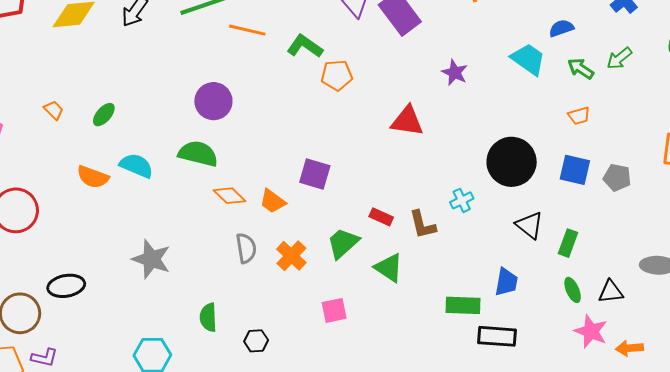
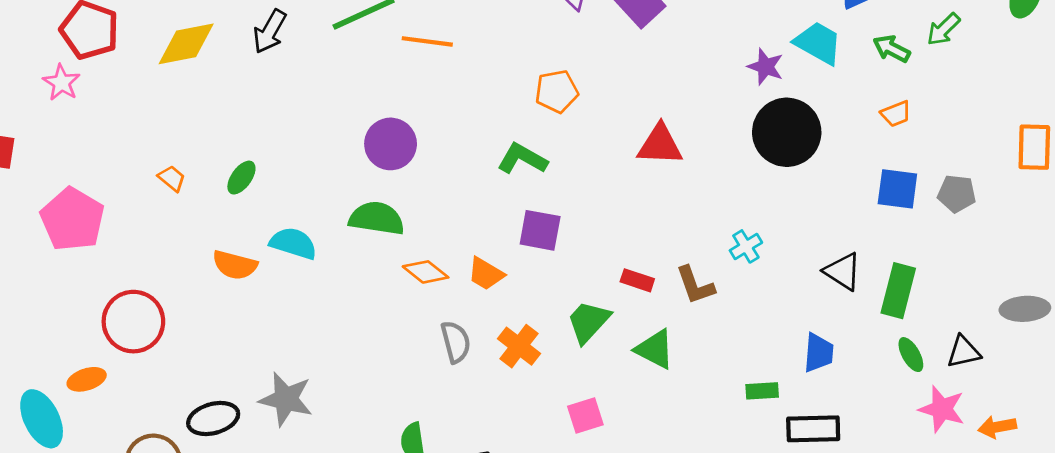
green L-shape: (305, 46) -> (522, 159), moved
purple star: (455, 73) -> (766, 67), moved
black circle: (512, 162) -> (787, 132), moved
green rectangle: (568, 243) -> (898, 291), size x1.4
gray star: (151, 259) -> (286, 399), moved
green rectangle: (463, 305) -> (762, 391), size x0.7

